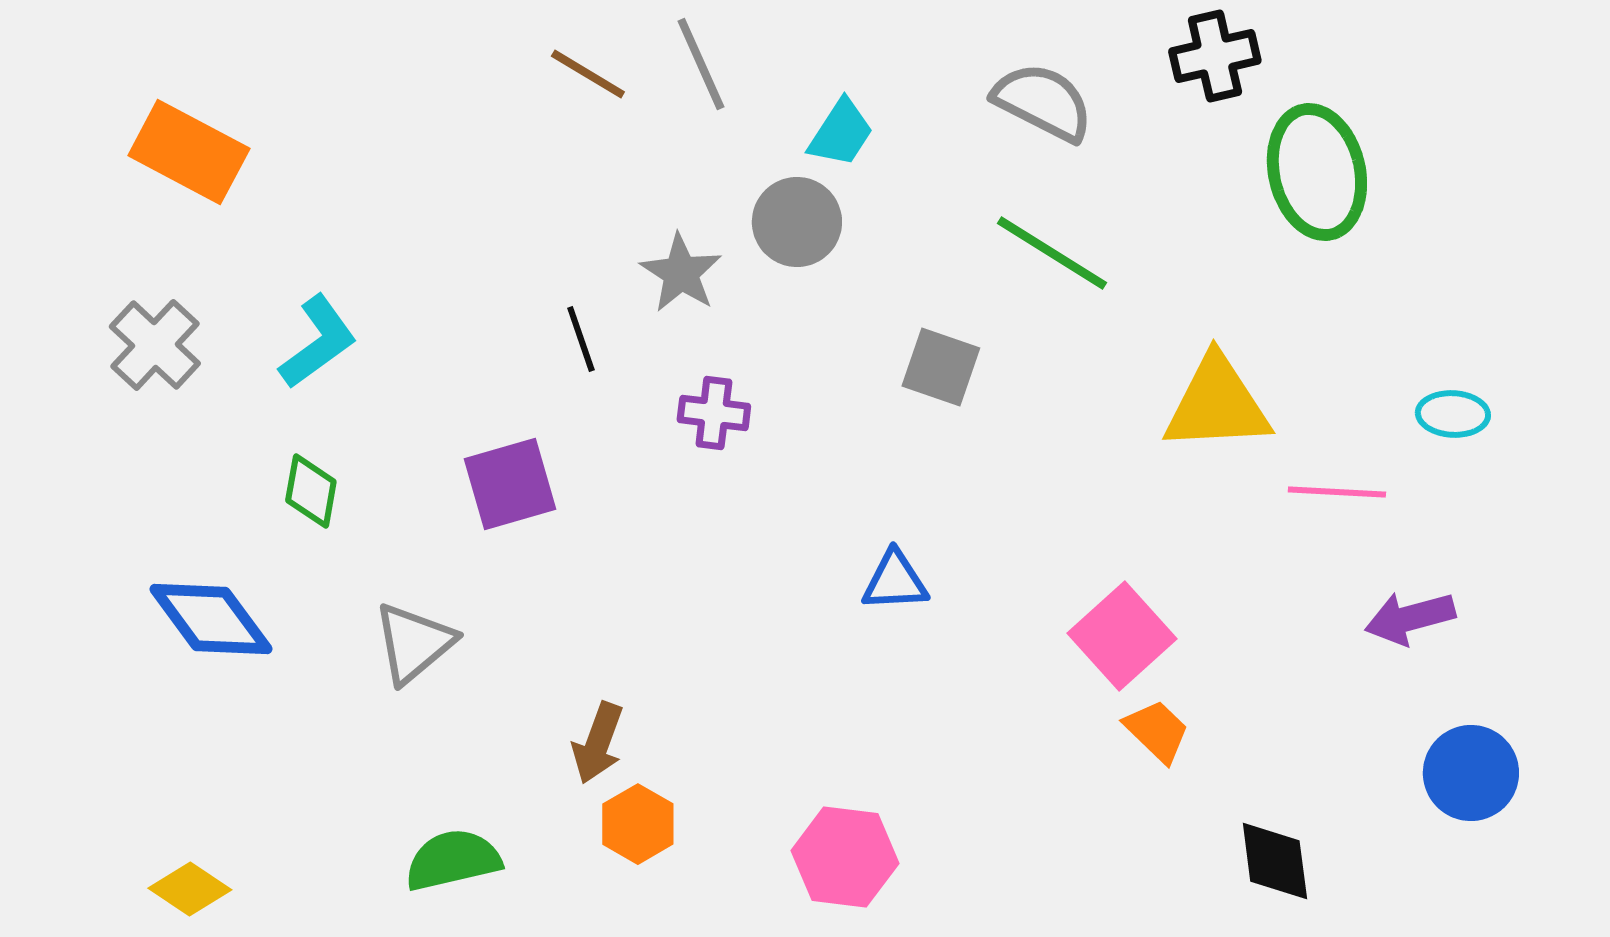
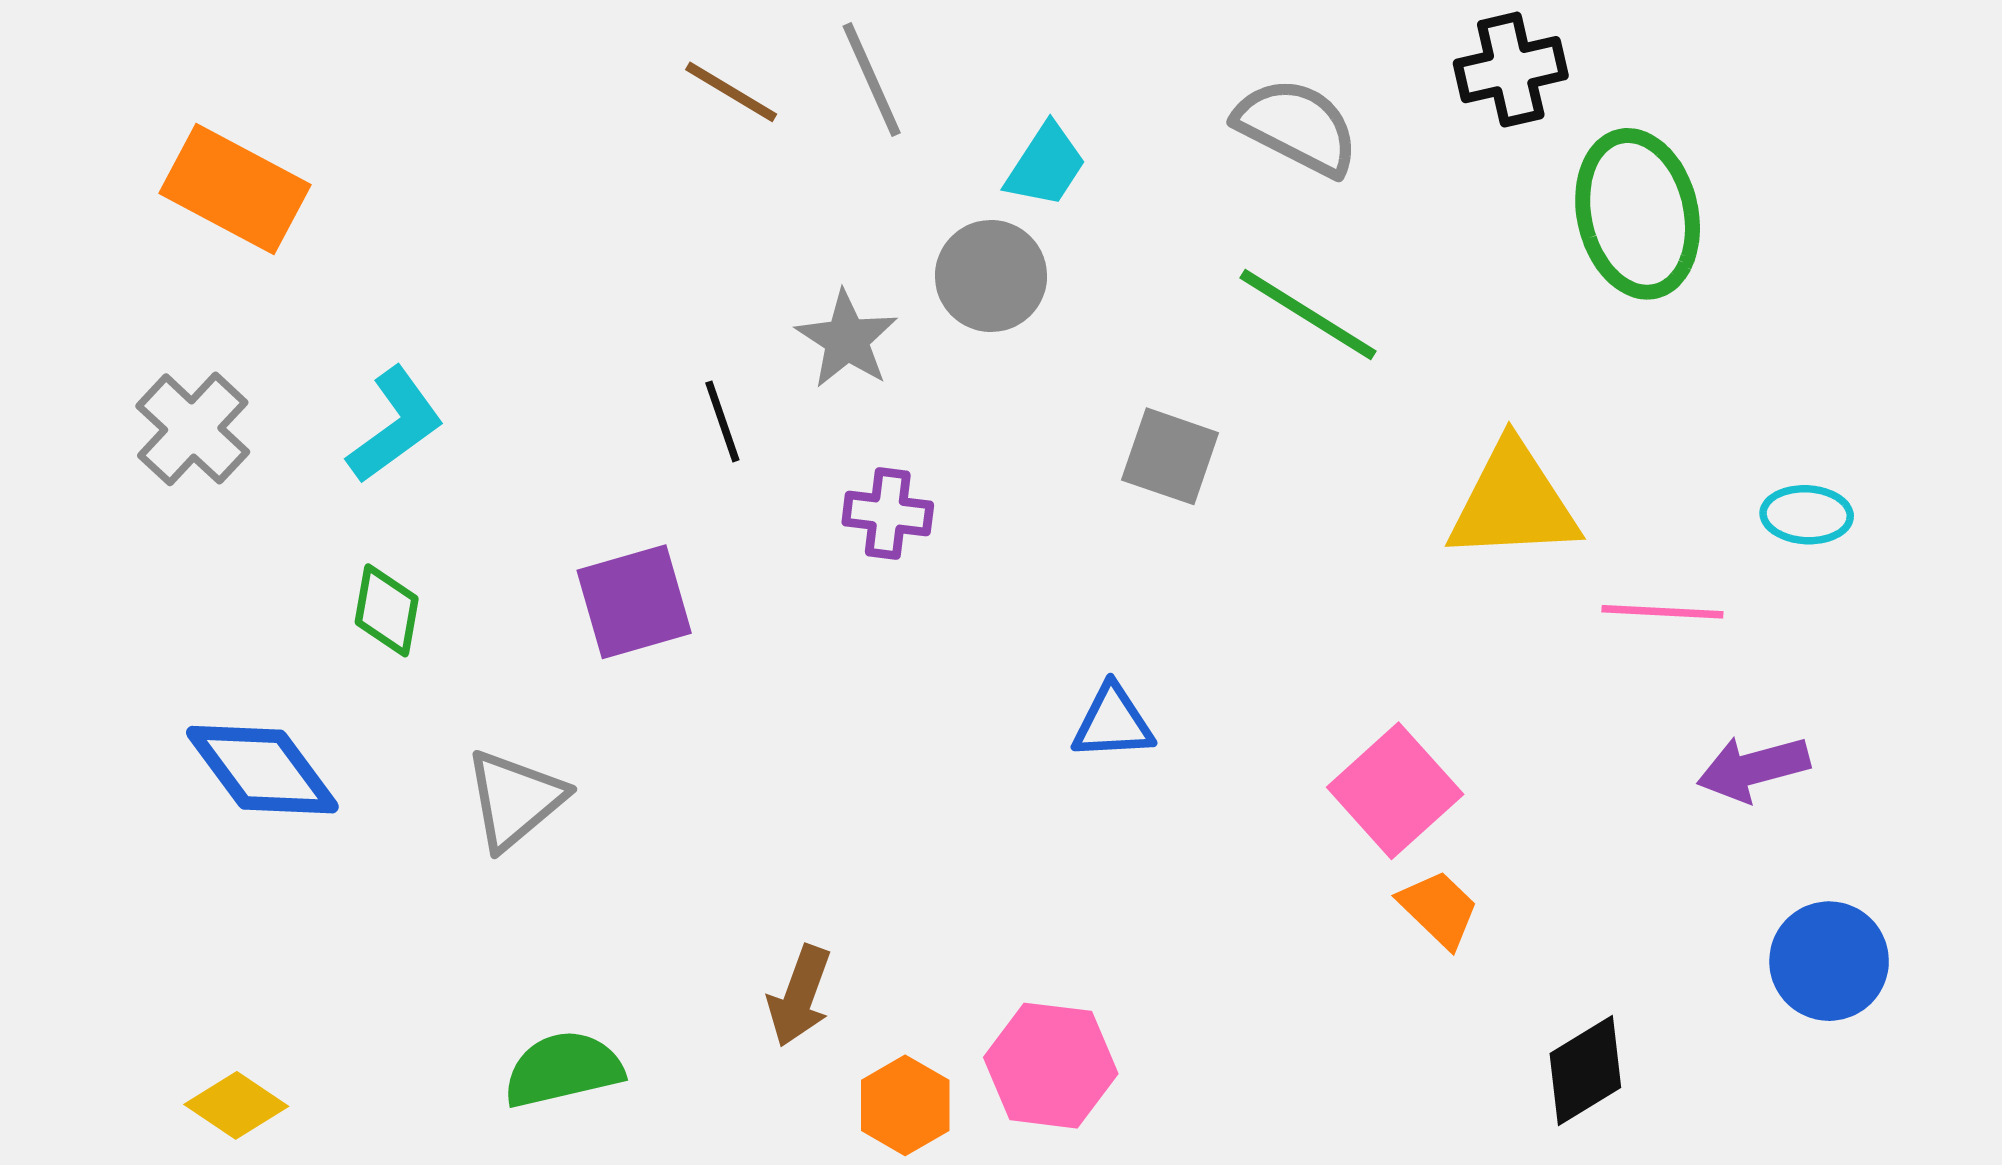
brown arrow: (598, 743) -> (800, 996), moved
orange hexagon: (638, 824) -> (905, 1105), moved
black diamond: (1275, 861) -> (1585, 1071), turned 66

